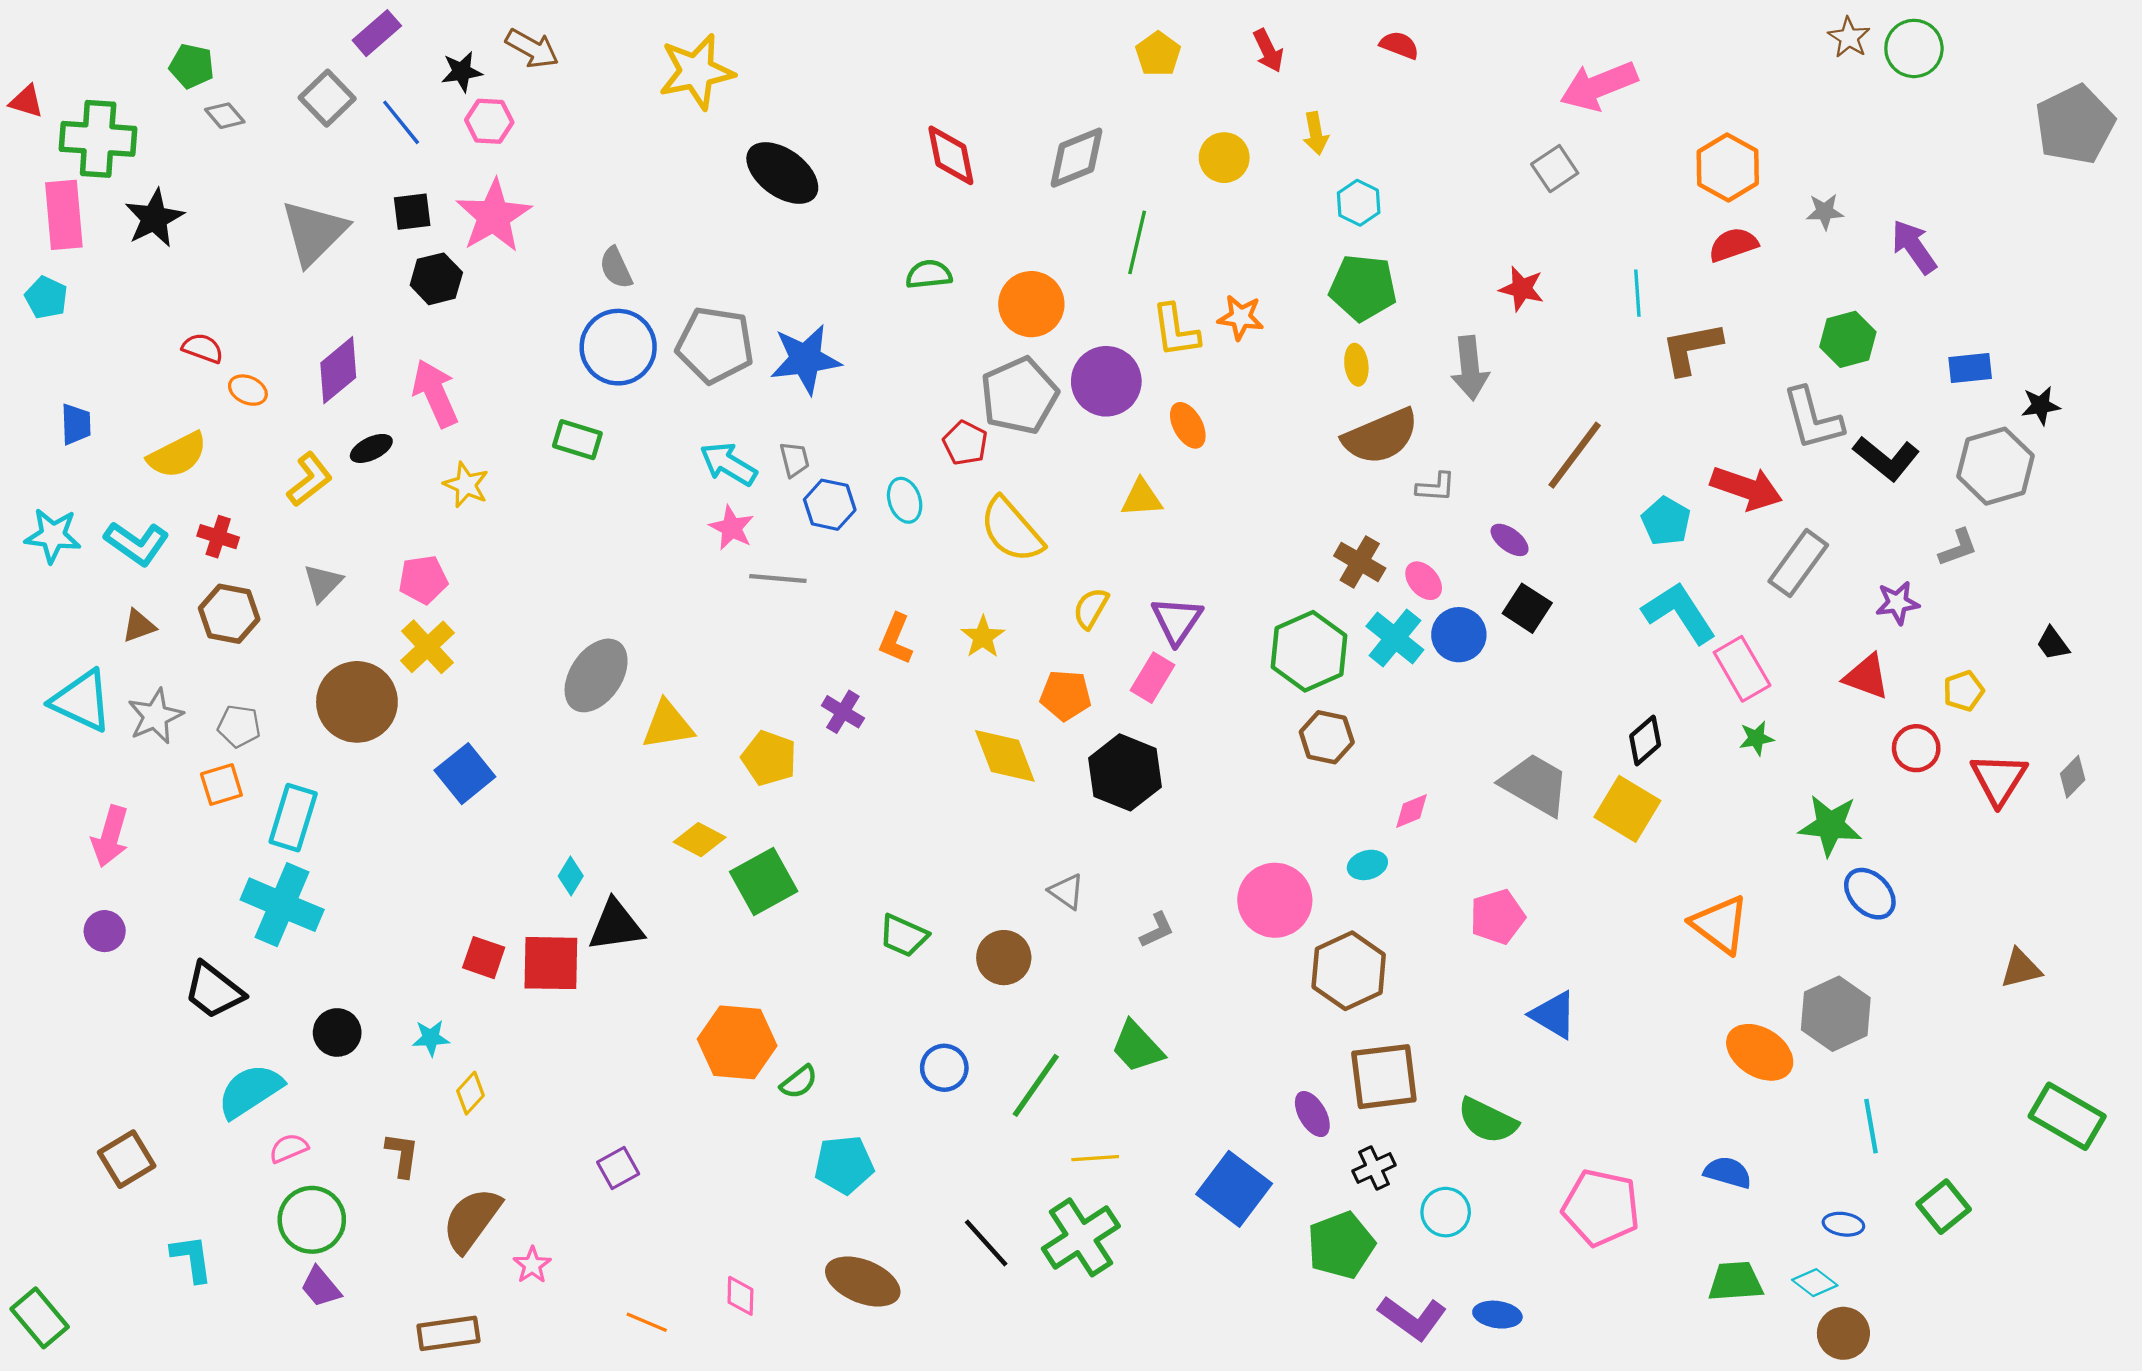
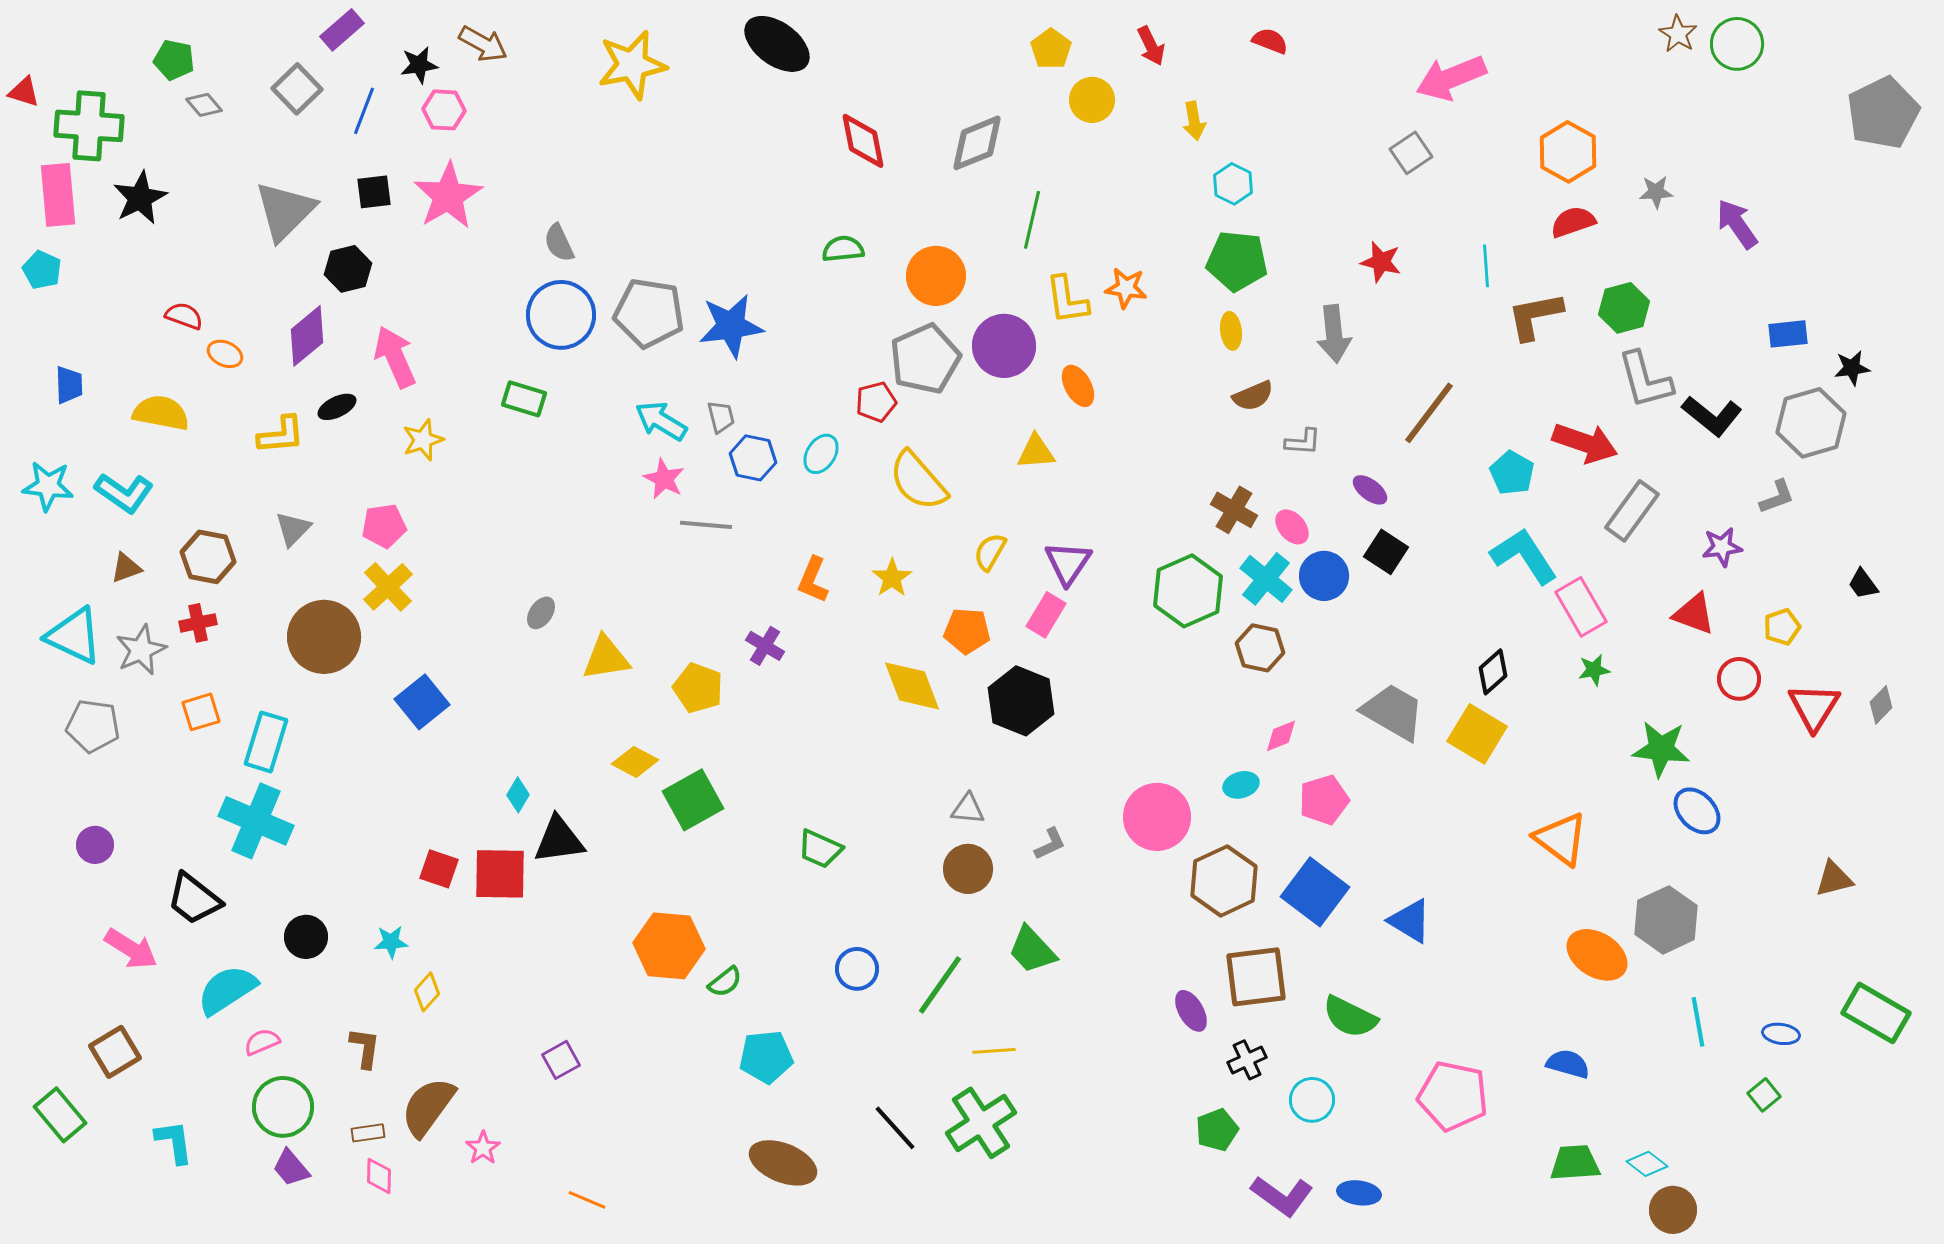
blue line: (401, 122) -> (364, 111), turned 60
yellow circle: (1224, 158) -> (1092, 100), moved
black ellipse: (782, 173) -> (777, 44), moved
black hexagon: (436, 279) -> (348, 269), moved
green hexagon: (1848, 339) -> (1624, 308), moved
brown semicircle: (1381, 436) -> (1253, 396), size x0.6
red pentagon: (965, 443) -> (876, 402), turned 30
yellow semicircle: (177, 455) -> (161, 413), turned -142
yellow L-shape: (310, 479) -> (281, 435), turned 33
yellow star: (466, 485) -> (423, 440), turned 30
cyan ellipse: (905, 500) -> (821, 454), turned 51
red cross: (218, 537) -> (198, 623), moved, turned -30
gray ellipse: (596, 675) -> (541, 613), size x0.5
gray pentagon: (239, 726) -> (93, 726), moved, size x1.4
brown hexagon: (1327, 737) -> (1260, 648), moved
pink arrow: (110, 836) -> (131, 949), moved, turned -74
gray triangle: (1067, 891) -> (968, 809), turned -30
pink pentagon: (1497, 917) -> (1324, 800), moved
brown circle: (1004, 958) -> (968, 869), moved
blue square: (1234, 1189) -> (1315, 892), moved
green square: (1944, 1207) -> (1764, 1095), size x0.7
blue ellipse: (1843, 1224) -> (1781, 1034), moved
green pentagon: (1341, 1245) -> (1217, 1130), size x0.7
pink diamond: (740, 1296) -> (379, 1176), moved
green rectangle: (40, 1318) -> (60, 1115), moved
brown rectangle: (448, 1333) -> (368, 1133), moved, size x0.6

